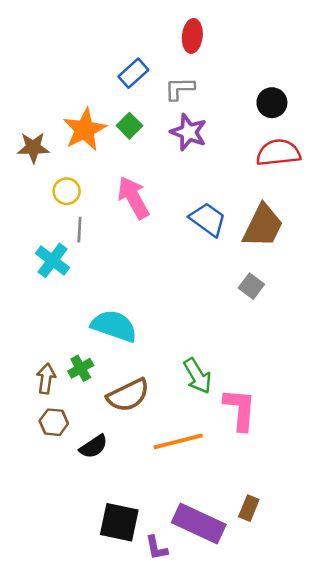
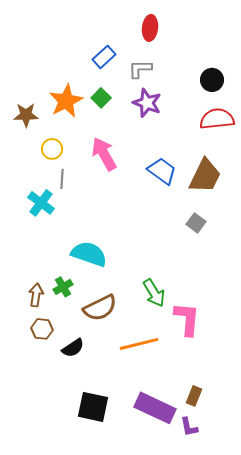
purple L-shape: (156, 548) -> (189, 427), moved

